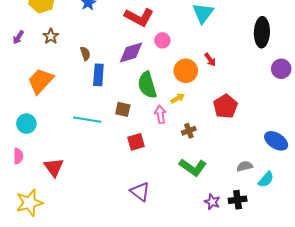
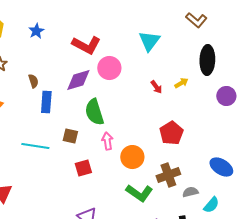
pink circle: (162, 40) -> (109, 68), size x1.5
orange circle: (186, 71) -> (132, 157), moved
yellow arrow: (178, 98) -> (181, 83), moved
brown cross: (189, 131) -> (168, 175), moved, size x1.6

